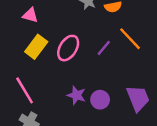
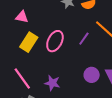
purple star: (76, 95) -> (52, 83), moved
purple circle: (100, 100) -> (92, 75), moved

